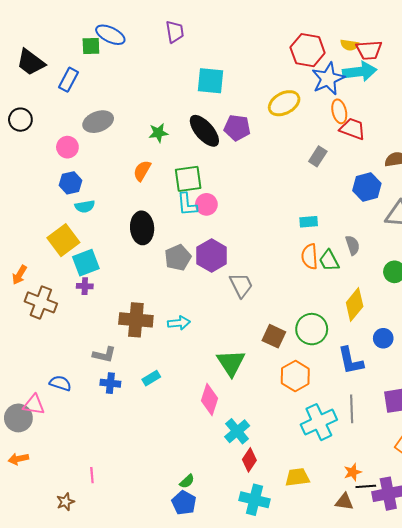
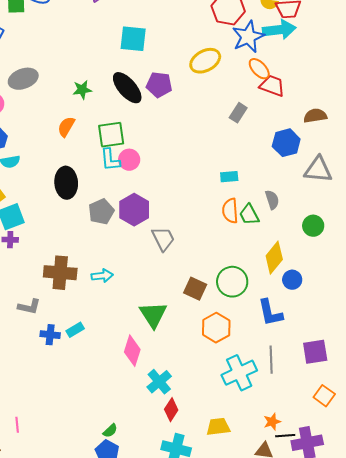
orange ellipse: (339, 111) -> (259, 69), turned -30
blue circle: (383, 338) -> (292, 280), moved
blue cross: (110, 383) -> (50, 335), moved

